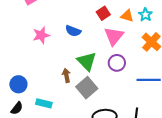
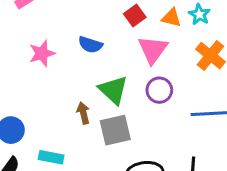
gray square: (87, 88) -> (115, 130), turned 30

